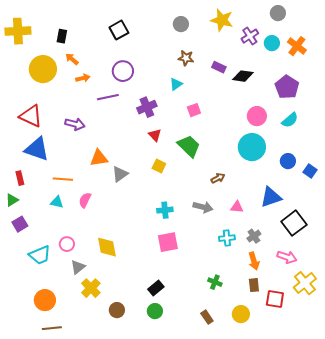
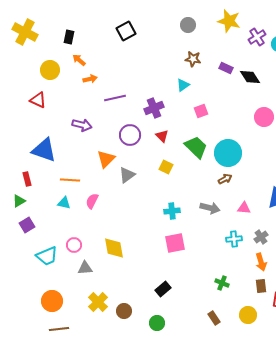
yellow cross: (18, 31) -> (25, 32), turned 30
yellow circle: (43, 69) -> (50, 70), size x0.7
purple circle: (123, 71) -> (130, 135), moved
black diamond: (243, 76) -> (250, 77), turned 50
red triangle: (31, 116) -> (38, 100), moved, size x0.7
cyan circle: (252, 147) -> (228, 153), moved
orange triangle: (99, 158) -> (106, 159), turned -36
gray triangle: (78, 267) -> (85, 268), turned 35
yellow cross: (91, 288) -> (98, 302), moved
green circle: (155, 311) -> (157, 323), moved

